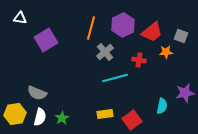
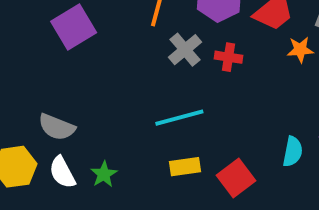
red cross: (139, 60) -> (228, 57), moved
cyan line: (115, 78) -> (179, 118), moved
white semicircle: (40, 117) -> (62, 172), turned 138

